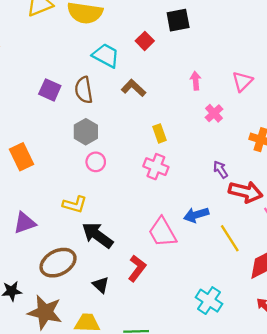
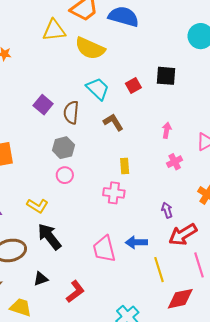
pink cross: (156, 167) -> (114, 193), turned -30
red arrow: (246, 192) -> (183, 234), turned 120
red L-shape: (137, 268) -> (75, 292), moved
black triangle: (101, 285) -> (41, 279), turned 42

